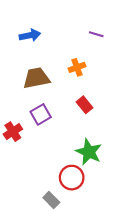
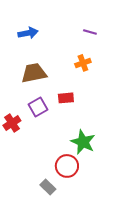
orange cross: (77, 67) -> (83, 63), moved
red rectangle: (84, 105) -> (66, 98), moved, turned -56

